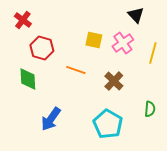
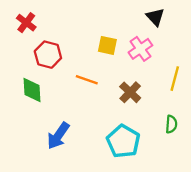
yellow line: (153, 53) -> (175, 79), moved

